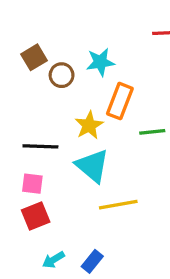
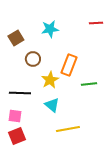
cyan star: (100, 62) -> (50, 29), moved
brown circle: (62, 75) -> (33, 59), moved
cyan triangle: (92, 166) -> (52, 105), size x0.7

